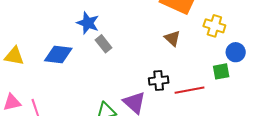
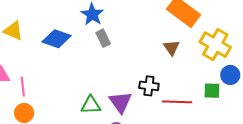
yellow cross: (214, 26) -> (215, 45), size x1.4

